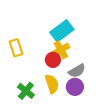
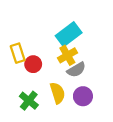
red circle: (53, 60) -> (33, 64), moved
gray semicircle: (77, 71) -> (76, 70), moved

